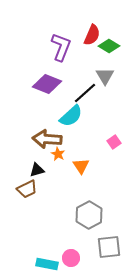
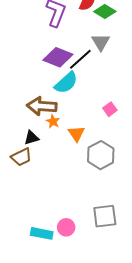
purple diamond: (47, 84) -> (58, 57), moved
gray hexagon: (89, 215) -> (101, 155), moved

